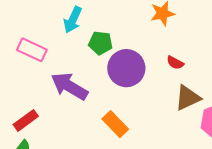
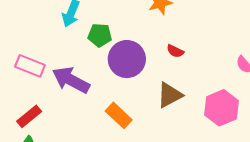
pink rectangle: (32, 50) -> (30, 66), moved
brown triangle: (188, 98) -> (170, 95), moved

